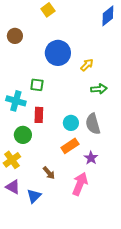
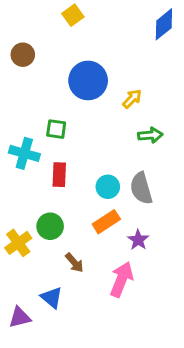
green circle: (23, 135) -> (50, 226), moved
purple triangle: (13, 187) -> (20, 317), moved, turned -42
blue triangle: (34, 196) -> (52, 298), turned -35

